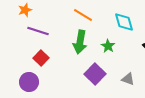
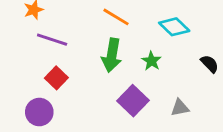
cyan diamond: (124, 22) -> (174, 27), turned -30
gray triangle: (128, 79) -> (180, 108), turned -32

